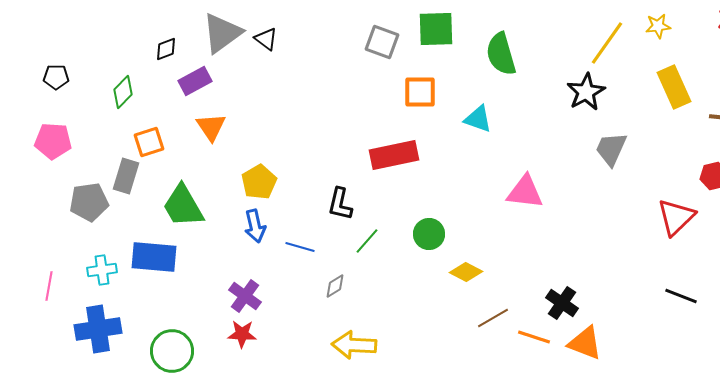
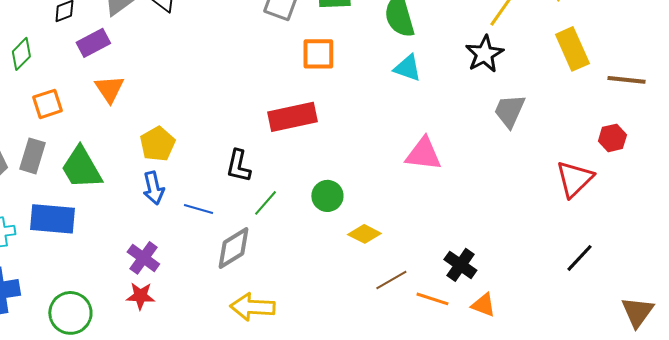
cyan triangle: (478, 119) -> (407, 68), moved
gray rectangle: (126, 176) -> (32, 156), moved
gray diamond: (335, 286) -> (233, 248), size x1.8
black line: (681, 296) -> (579, 258), turned -68
orange triangle: (585, 343) -> (483, 305), size x0.7

